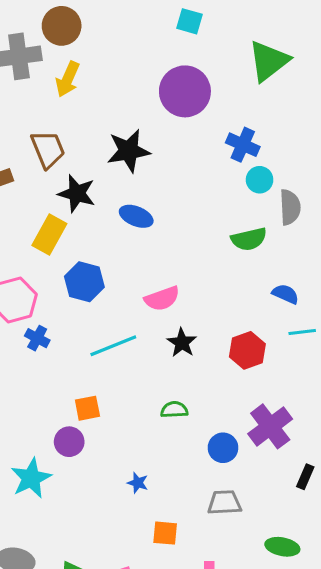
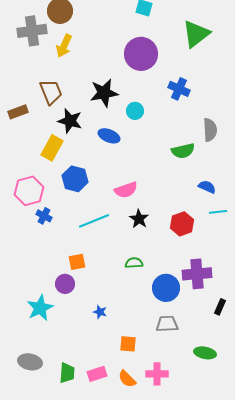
cyan circle: (260, 180) -> (135, 111), moved
purple cross: (270, 426) -> (197, 274), turned 32
blue circle: (223, 448) -> (166, 288), size x1.4
blue star: (138, 483) -> (100, 312), moved

